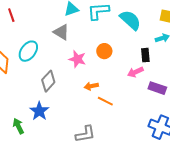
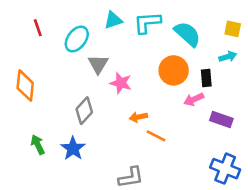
gray triangle: (61, 32) -> (98, 64), moved, turned 30
cyan ellipse: (28, 51) -> (77, 39), moved
orange circle: (104, 51) -> (174, 70), moved, size x1.5
green arrow: (18, 126) -> (38, 145), moved

